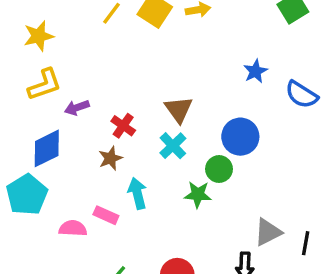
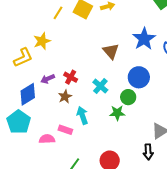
yellow star: (39, 36) -> (42, 41), moved
blue star: (255, 71) -> (144, 39), size x1.6
purple arrow: (77, 108) -> (48, 79), moved
brown triangle: (179, 110) -> (111, 51), moved

